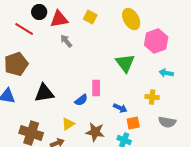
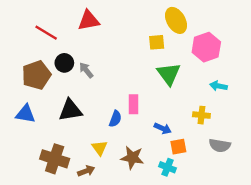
black circle: (39, 12) -> (64, 63), moved
yellow square: (90, 17) -> (157, 42), moved, turned -32
gray arrow: (66, 41) -> (86, 70), moved
blue semicircle: (81, 100) -> (115, 119), turned -32
yellow triangle: (68, 124) -> (100, 148), turned -32

